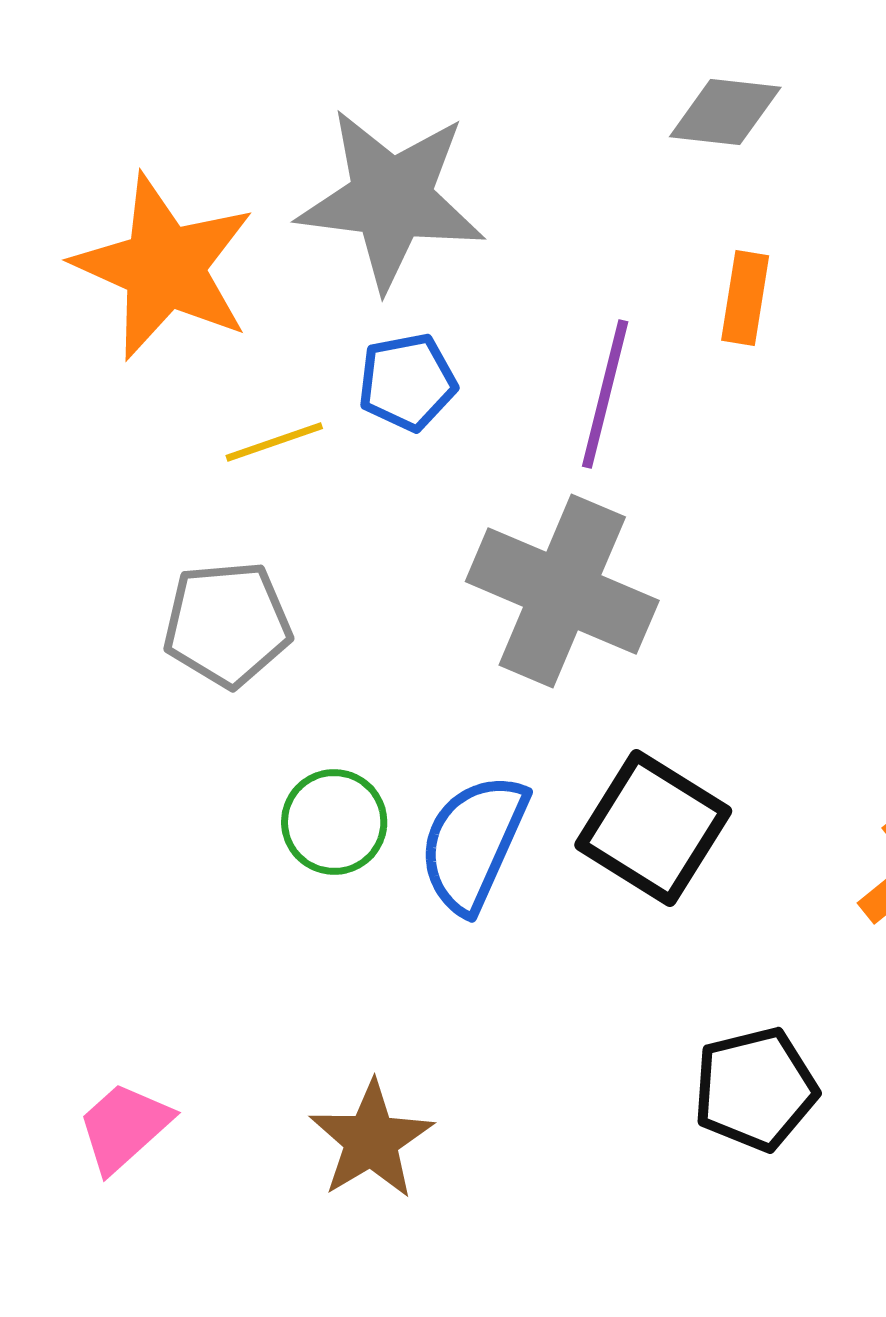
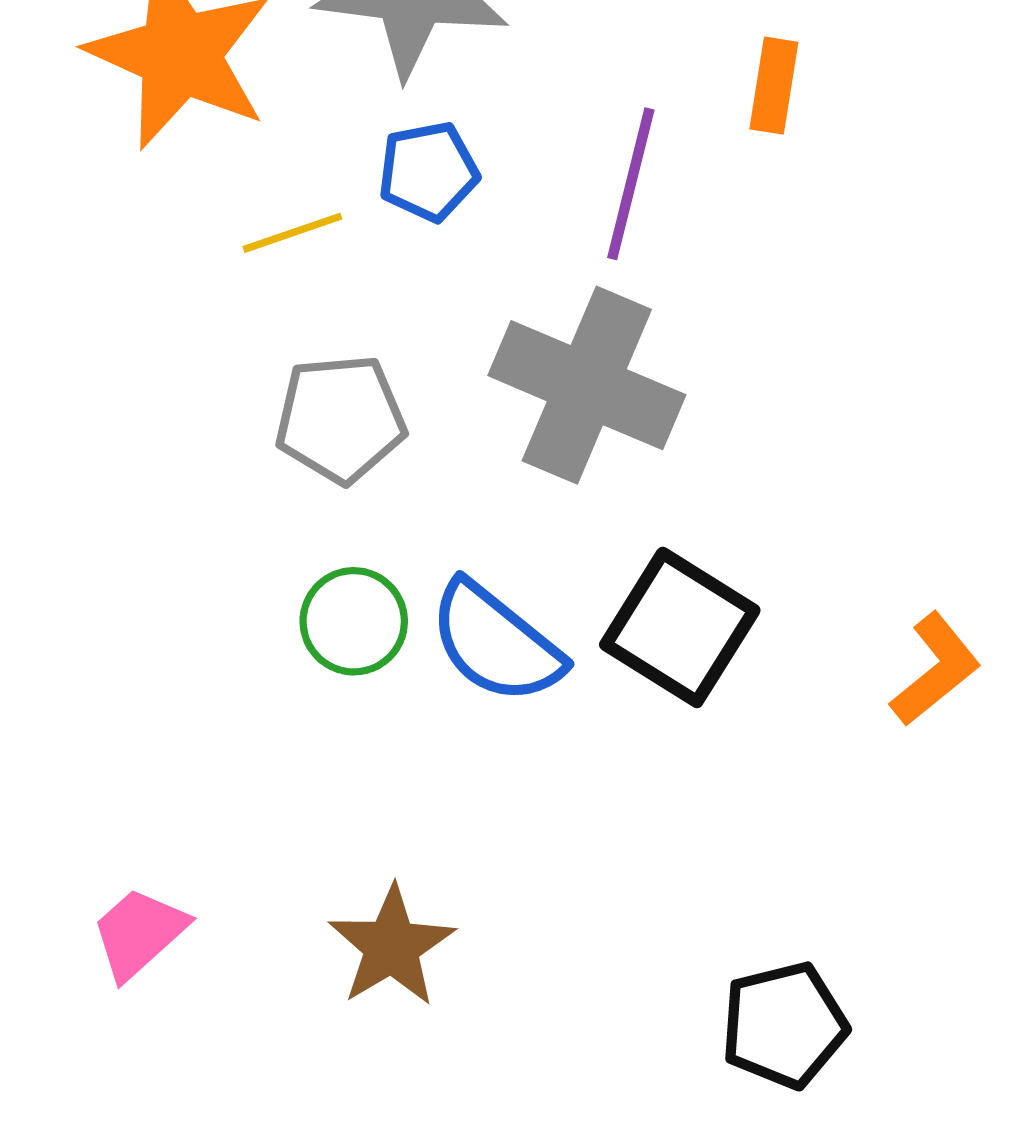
gray pentagon: (227, 624) -> (340, 419), moved
blue semicircle: (473, 843) -> (496, 643), turned -75
black pentagon: (755, 1089) -> (784, 1025), moved

